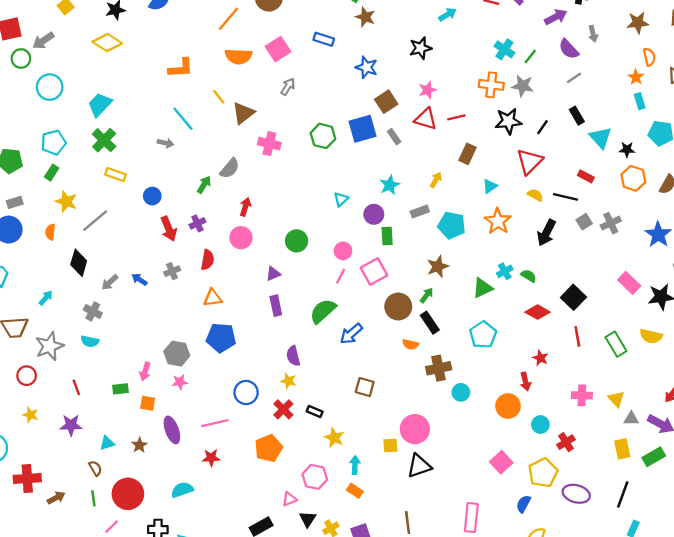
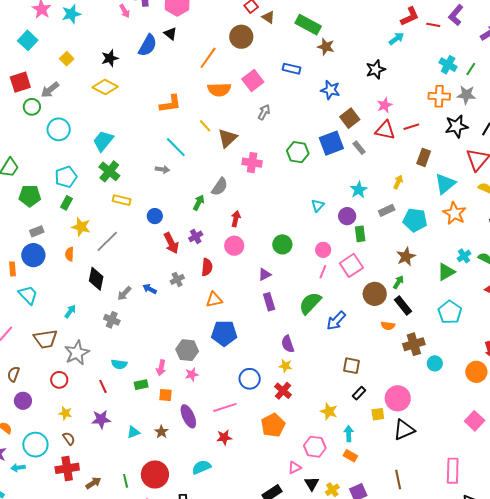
cyan triangle: (490, 186) -> (445, 184), size x1.6
cyan semicircle: (90, 341) -> (119, 364), moved
black rectangle: (315, 411) -> (359, 393), moved, turned -64
brown semicircle: (95, 468) -> (69, 438), moved

